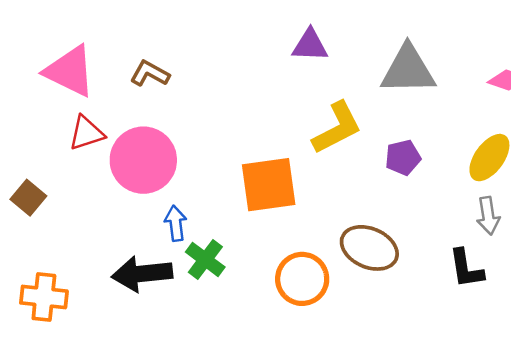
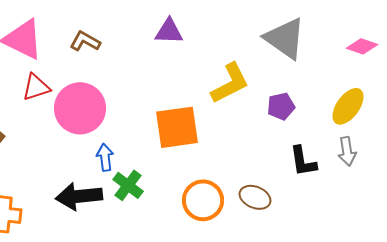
purple triangle: (310, 45) -> (169, 31), moved
gray triangle: (408, 70) -> (285, 38), turned 36
brown ellipse: (369, 248) -> (255, 197), moved, size x0.7
black L-shape: (466, 269) -> (303, 161), moved

